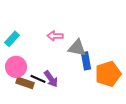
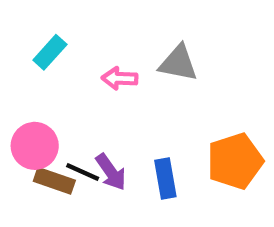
cyan rectangle: (12, 39) -> (50, 52), moved
gray triangle: (77, 48) -> (178, 63), moved
blue rectangle: (86, 61) -> (165, 179), moved

